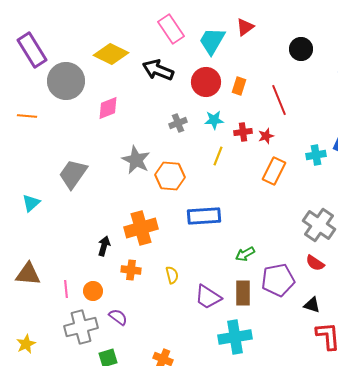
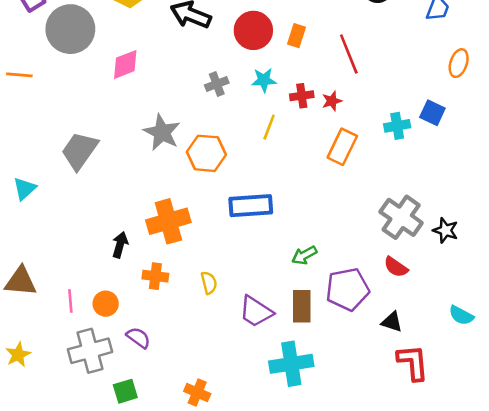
yellow star: (26, 344) -> (18, 355), moved

